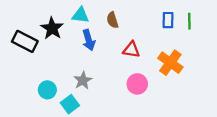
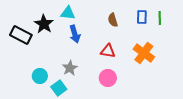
brown semicircle: (112, 20) -> (113, 20), moved
red triangle: (131, 50) -> (108, 51), moved
pink circle: (137, 84) -> (108, 78), moved

